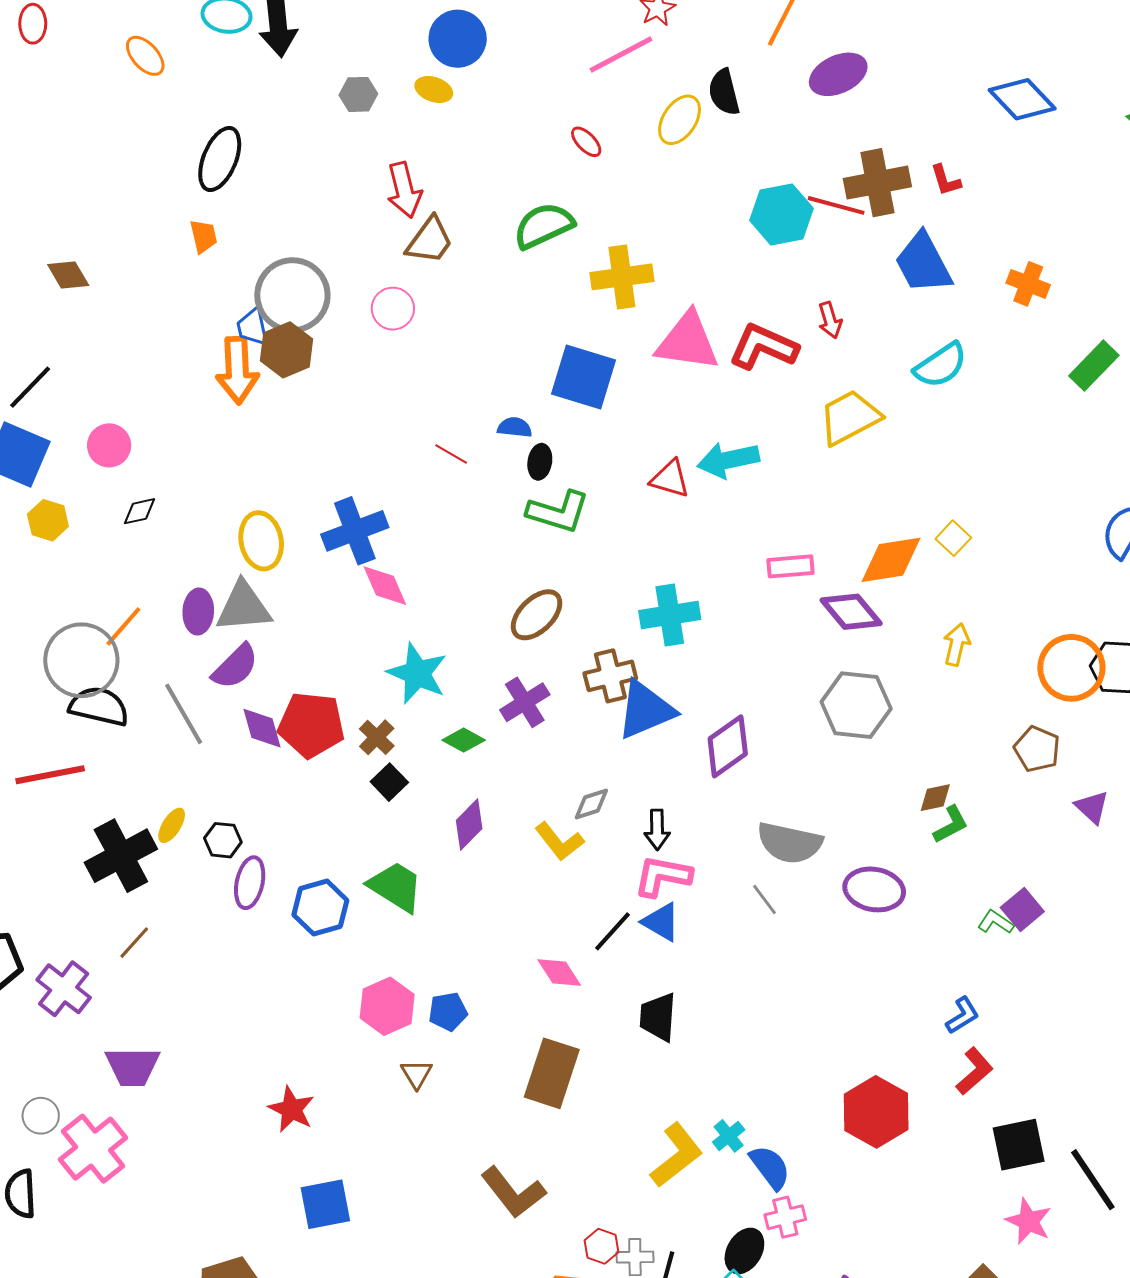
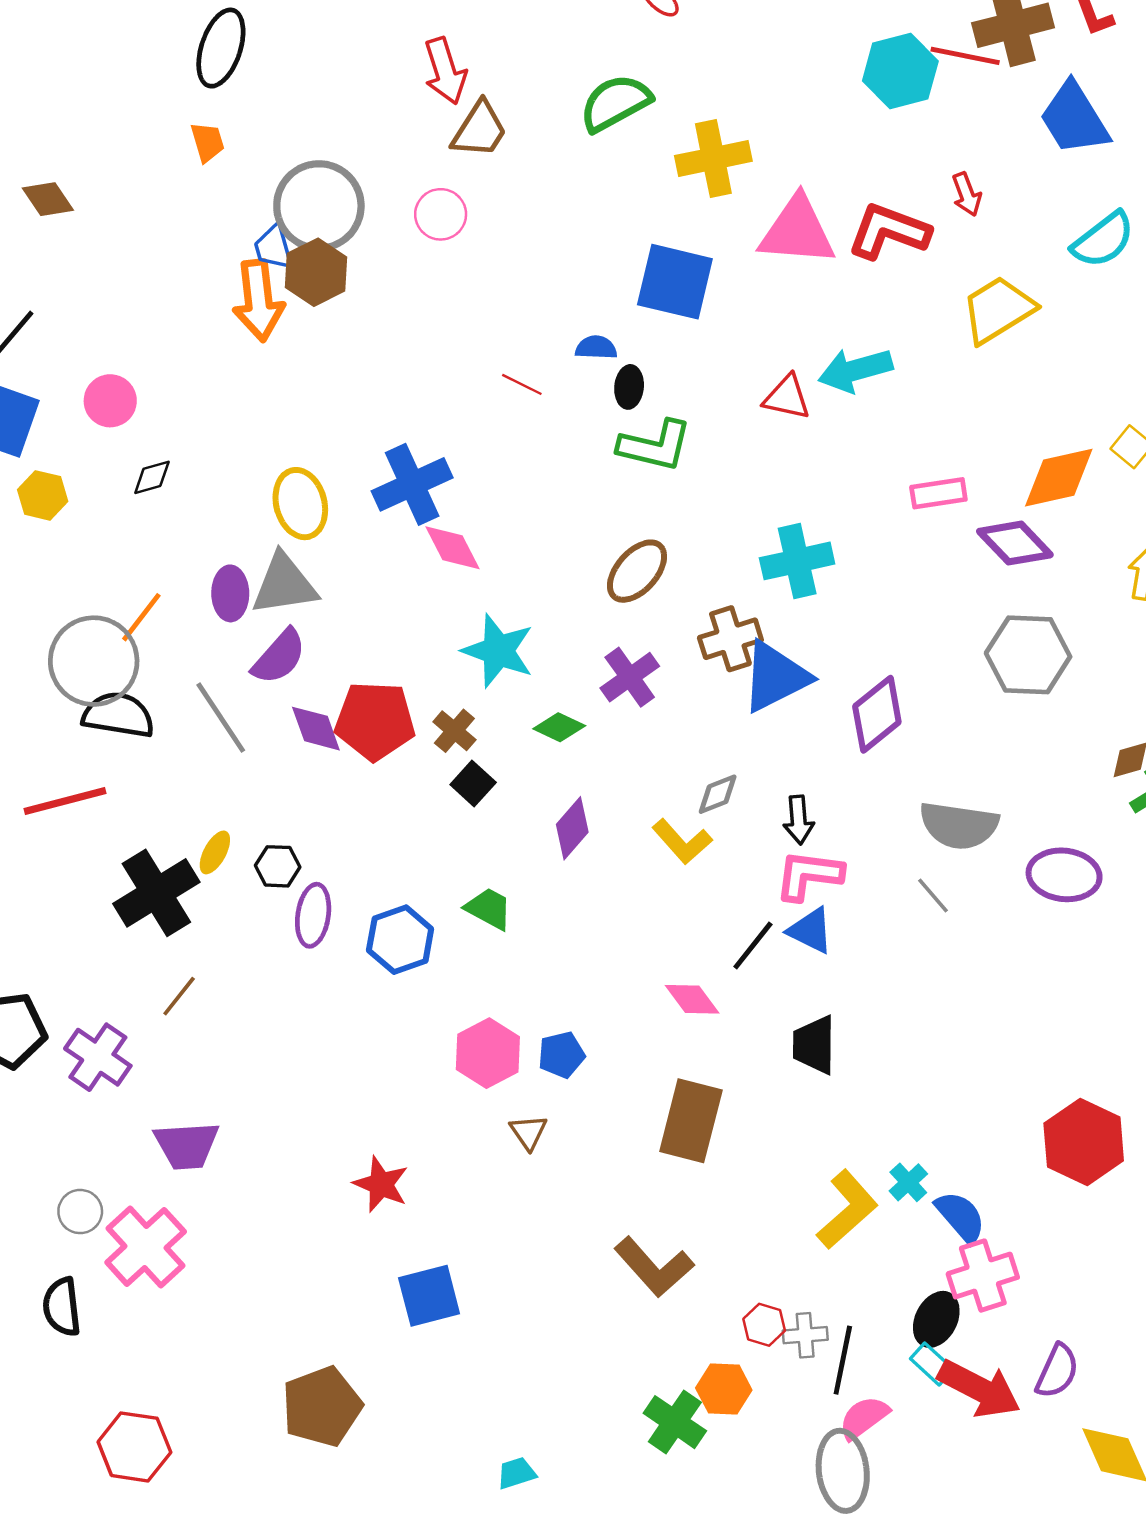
green trapezoid: (396, 887) -> (489, 909), size x0.7
pink cross: (785, 1217) -> (983, 1276), size x1.4

